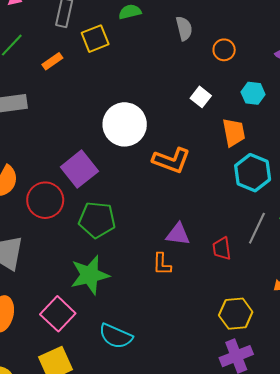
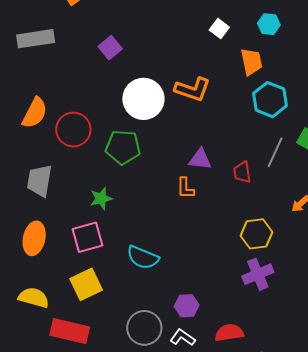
white circle: (125, 124) -> (143, 99), moved
purple square: (79, 169) -> (110, 48), moved, size x0.7
green star: (90, 275) -> (101, 198), moved, size x0.6
pink square: (58, 314) -> (87, 237), turned 32

